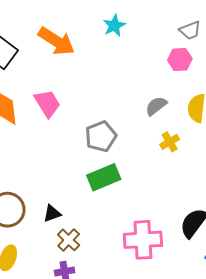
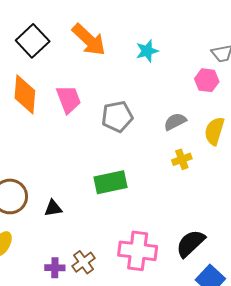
cyan star: (114, 26) -> (147, 51), moved
gray pentagon: (101, 136) -> (117, 117), moved
brown cross: (69, 240) -> (83, 262), moved

